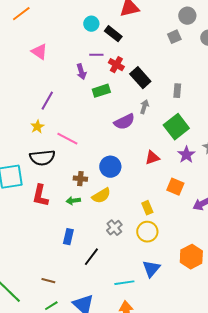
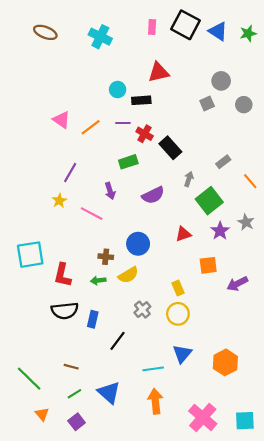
orange line: (21, 14) -> (91, 127), moved
black rectangle: (113, 34) -> (141, 100), turned -42
purple arrow: (81, 72) -> (110, 191), moved
gray rectangle: (177, 91) -> (223, 162), moved, turned 48
gray arrow: (144, 107) -> (189, 179), moved
black semicircle: (42, 158) -> (65, 311), moved
orange square: (175, 187) -> (208, 265), turned -30
orange hexagon: (191, 257) -> (225, 362), moved

